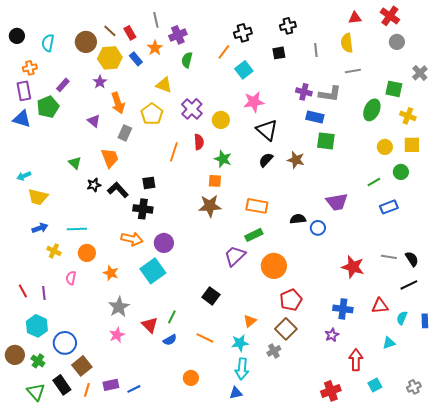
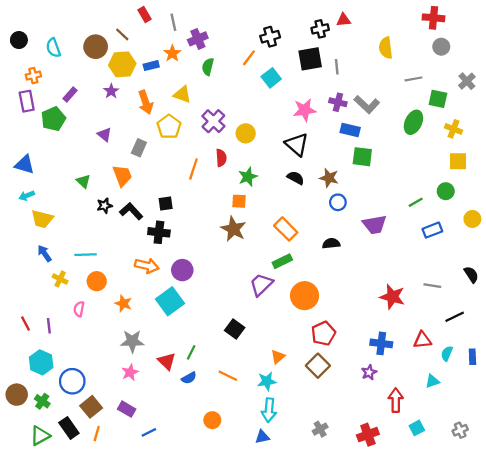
red cross: (390, 16) -> (433, 18), turned -30
red triangle: (355, 18) -> (343, 20), moved
red rectangle: (130, 33) -> (144, 14), moved
cyan semicircle: (48, 43) -> (53, 48), turned -30
gray line: (316, 50) -> (337, 67), moved
black square: (279, 53) -> (310, 59), size x1.6
blue rectangle: (136, 59) -> (151, 66), turned -64
gray line: (353, 71) -> (413, 79), moved
gray L-shape: (330, 94) -> (367, 104), turned 35
pink star: (254, 102) -> (305, 110), moved
orange arrow: (118, 103) -> (146, 102), moved
blue triangle: (22, 119) -> (24, 164), moved
yellow circle: (385, 147) -> (472, 219), moved
green star: (223, 159) -> (248, 177), turned 30
black semicircle: (266, 160) -> (296, 178), turned 77
brown star: (210, 206) -> (233, 229), turned 30
orange rectangle: (257, 206) -> (286, 229), turned 35
blue arrow: (40, 228) -> (44, 253), turned -105
blue circle: (318, 228) -> (338, 202), moved
black semicircle: (412, 259) -> (471, 275), moved
gray star: (119, 307) -> (132, 341), turned 30
gray cross: (274, 351) -> (320, 429), moved
purple rectangle: (111, 385) -> (127, 409), moved, turned 42
green triangle: (36, 392) -> (40, 436), turned 42

